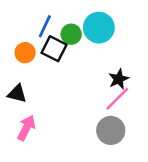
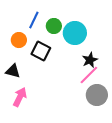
cyan circle: (99, 28) -> (75, 33), moved
black square: (54, 49) -> (41, 51), moved
gray circle: (111, 130) -> (97, 95), moved

